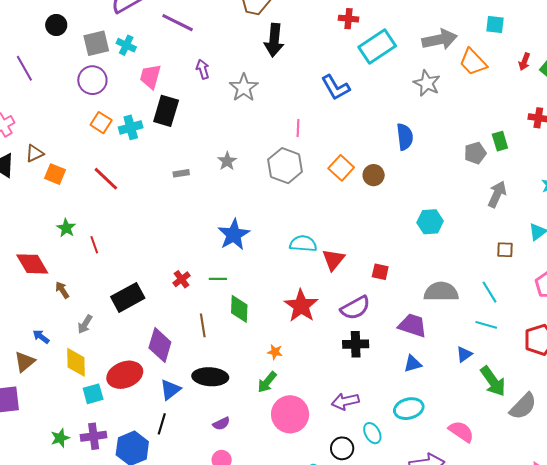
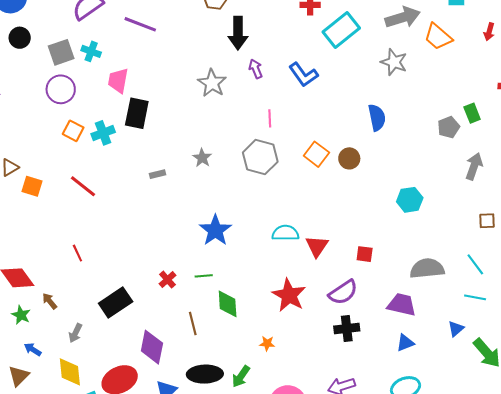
purple arrow: (203, 69) -> (256, 69), moved
green star: (66, 228) -> (21, 315), moved
green arrow: (267, 382) -> (241, 376), moved

